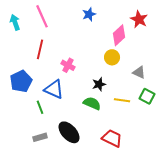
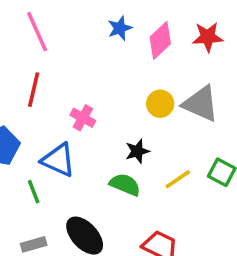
red star: (139, 19) -> (208, 37), turned -30
pink diamond: (119, 35) -> (160, 40), moved
gray triangle: (139, 72) -> (201, 104), moved, size x1.6
yellow line: (122, 100) -> (178, 179), turned -42

